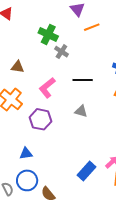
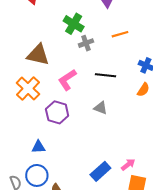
orange line: (92, 27) -> (120, 34), moved
gray cross: (61, 52) -> (86, 43), turned 32
brown triangle: (18, 67) -> (38, 55), size x1.6

